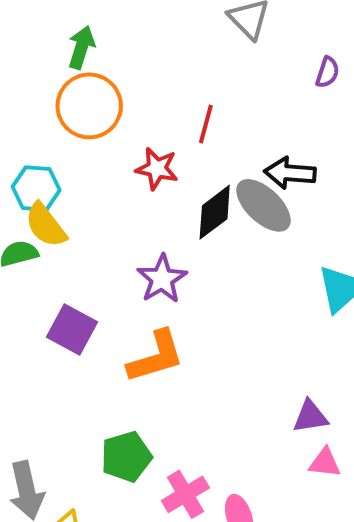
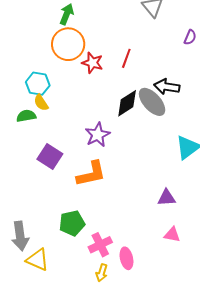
red star: (157, 169) -> (92, 63), moved
yellow semicircle: (46, 225) -> (41, 103), size x0.7
purple triangle: (310, 417) -> (167, 198), moved

